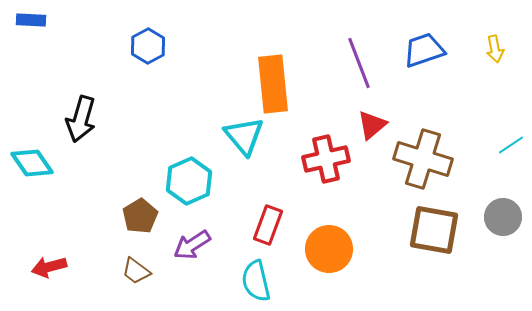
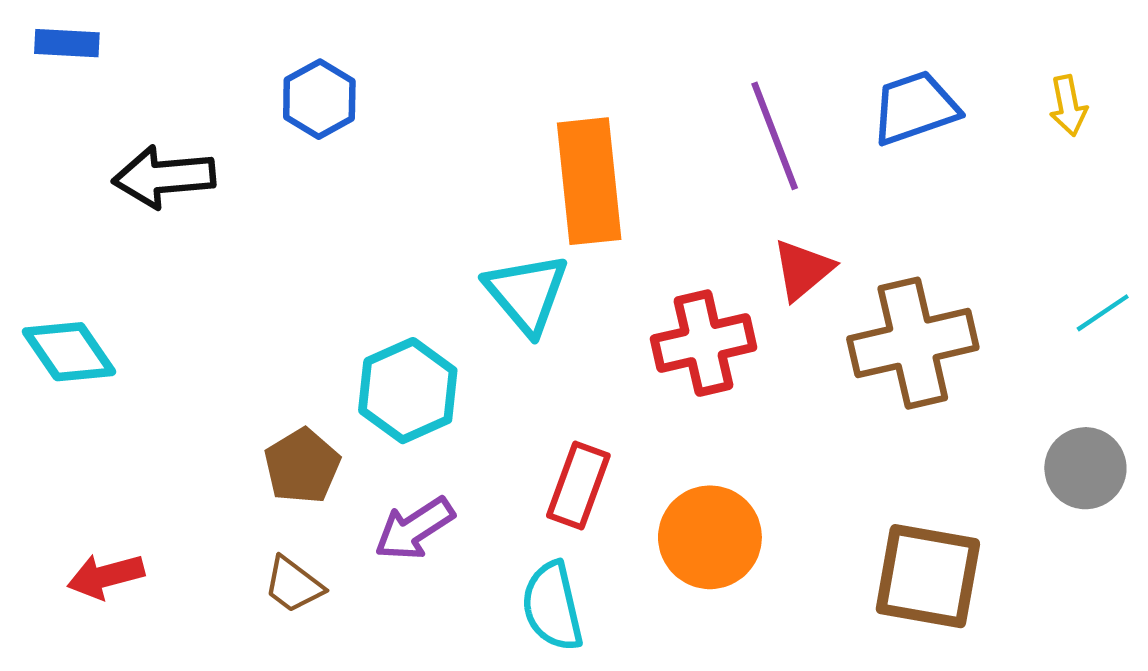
black arrow: (81, 119) -> (164, 177), moved, turned 69
brown cross: (423, 159) -> (913, 343), turned -30
brown square: (434, 230) -> (928, 576), moved

